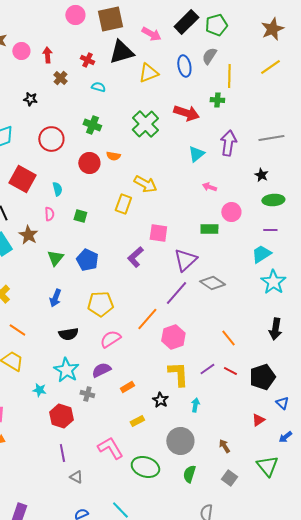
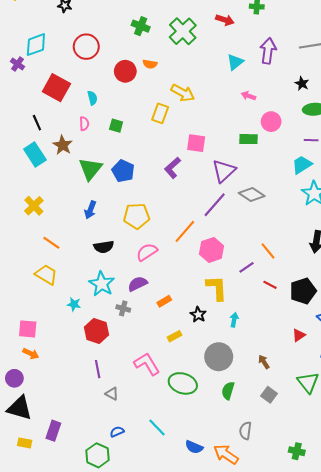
red arrow: (186, 113) -> (225, 20), size x0.7
green cross: (92, 125) -> (141, 26), moved
green triangle: (55, 258) -> (90, 169), size x1.4
purple line: (207, 369) -> (246, 267), moved

